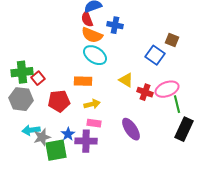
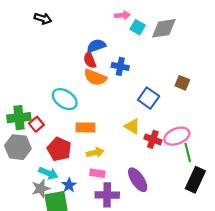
cyan ellipse: (95, 55) -> (65, 99), moved
blue square: (155, 55) -> (149, 98), moved
red pentagon: (59, 101) -> (59, 149), turned 30
cyan arrow: (31, 130) -> (48, 173), moved, turned -150
purple cross: (86, 141) -> (107, 195), moved

